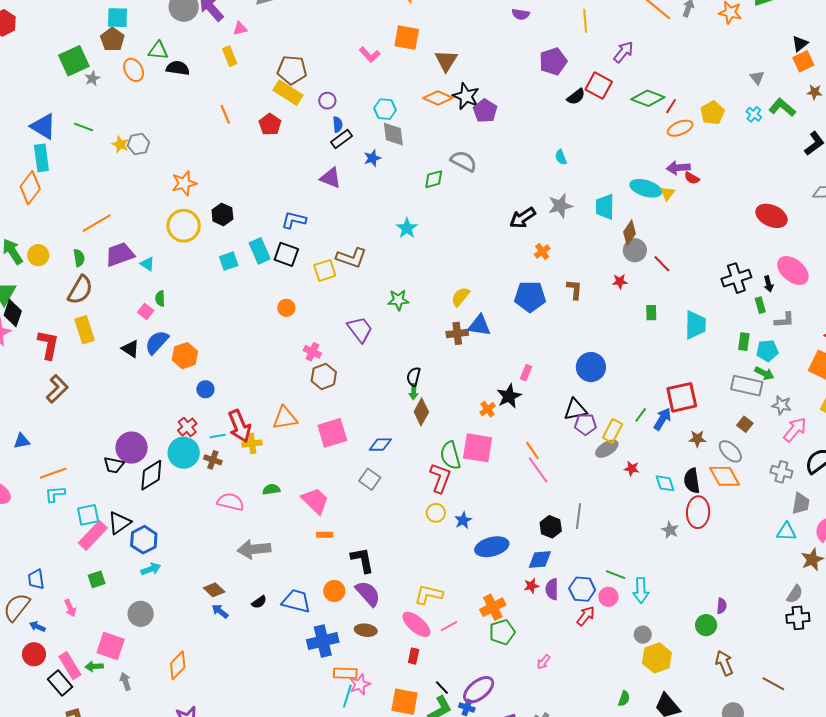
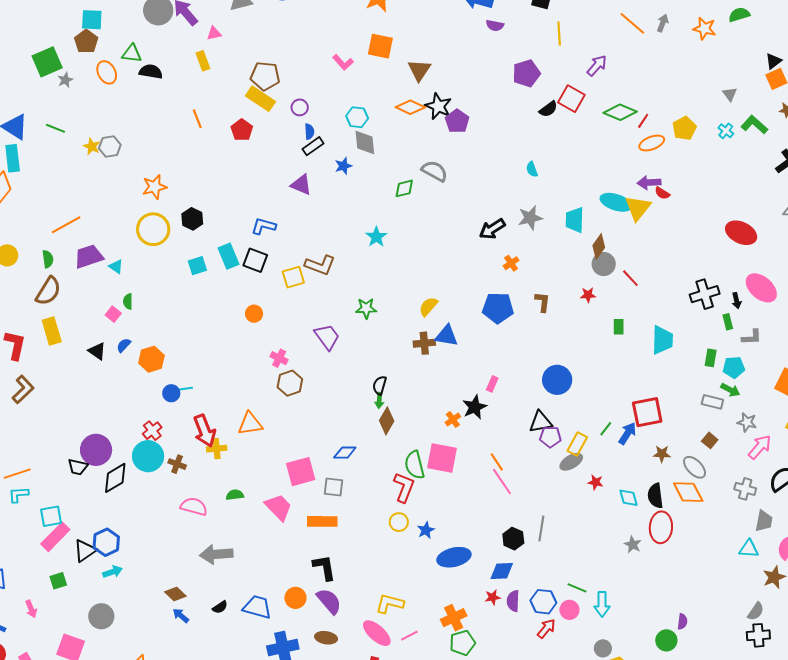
yellow triangle: (668, 193) -> (638, 208), size x1.8
blue semicircle: (157, 342) -> (124, 345), size x0.6
gray rectangle: (747, 386) -> (712, 402), size x0.7
pink square: (332, 433) -> (301, 472), moved
cyan line: (218, 436) -> (185, 389), moved
gray square: (370, 479) -> (334, 487), turned -30
black triangle: (119, 523) -> (85, 551), moved
orange rectangle: (325, 535) -> (322, 521), moved, size x1.8

